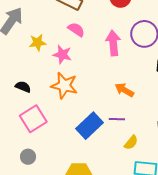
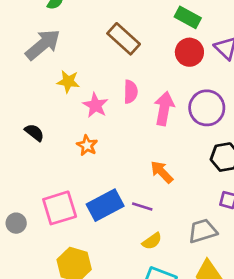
pink semicircle: (76, 30) -> (131, 92), moved, turned 42
orange star: (64, 86) -> (87, 145), size x0.6
pink square: (33, 119) -> (60, 208), moved

